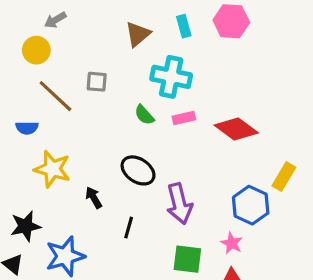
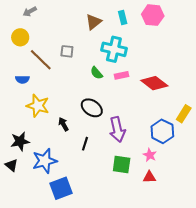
gray arrow: (55, 20) -> (30, 12), moved
yellow circle: (36, 50) -> (20, 37), moved

